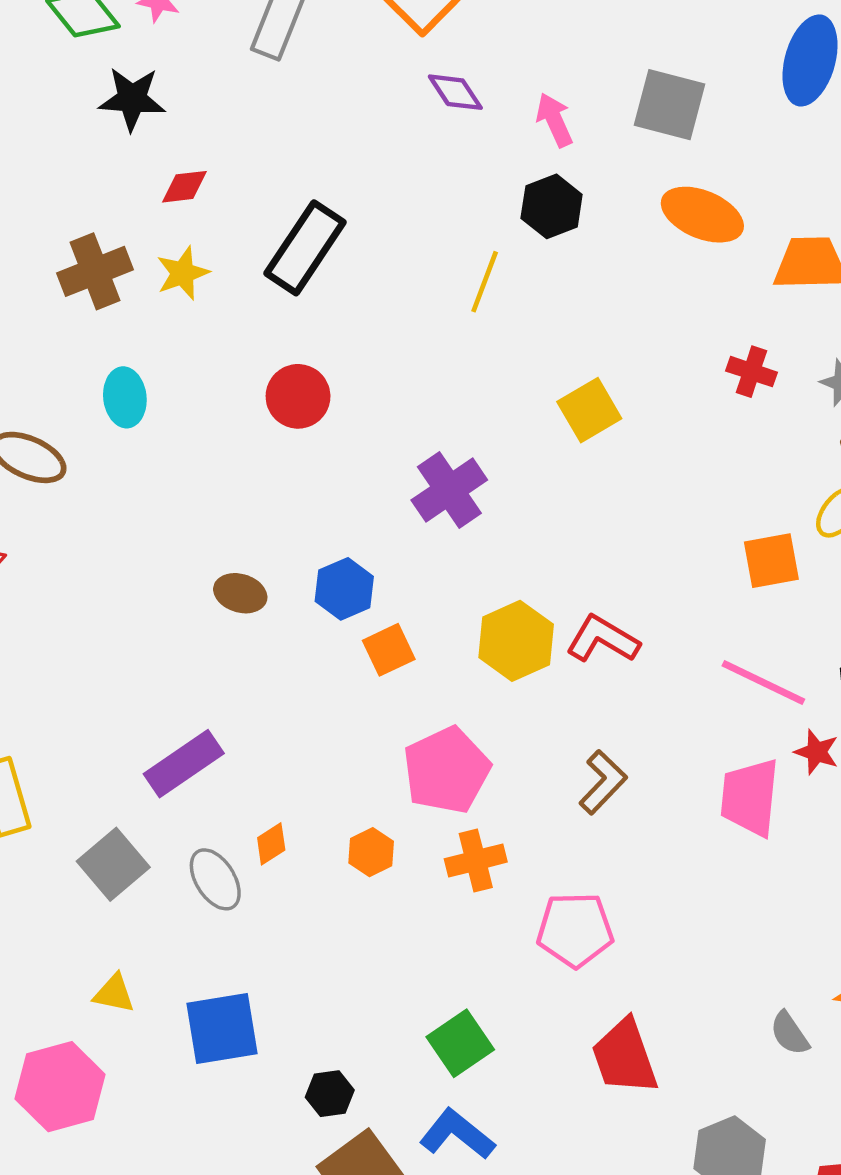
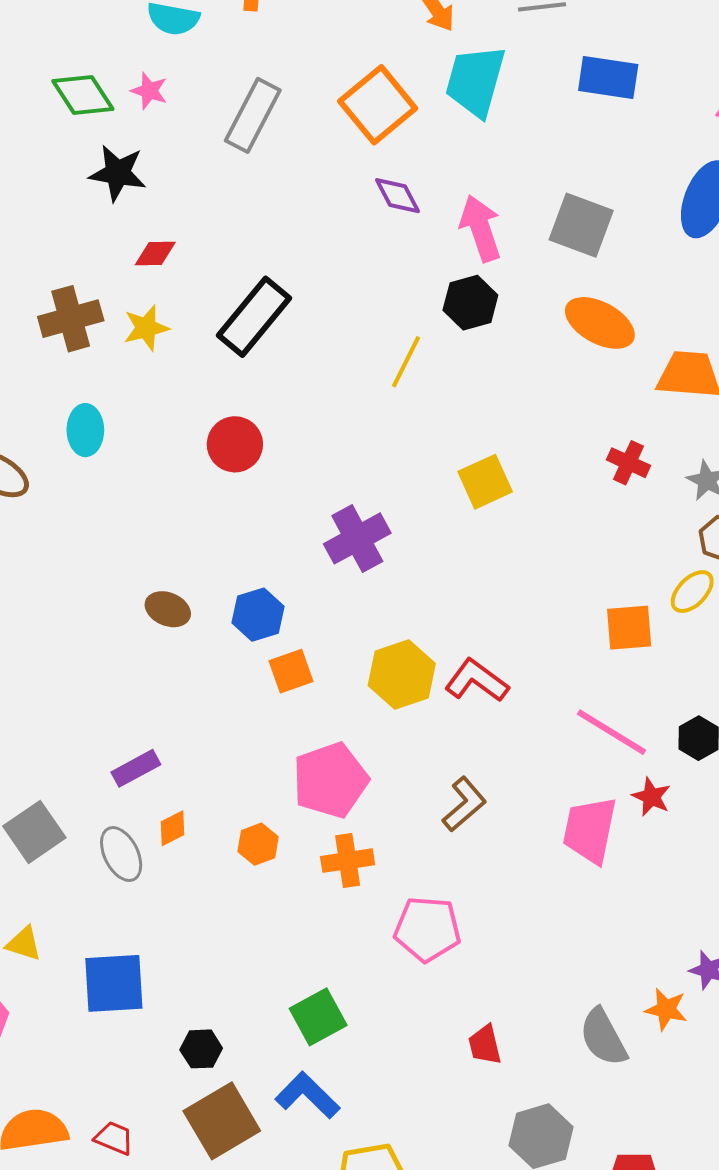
pink arrow: (555, 120) -> (481, 228), size x1.4
purple rectangle: (184, 764) -> (136, 768), moved, size x0.7
gray semicircle: (790, 1033) -> (603, 1037), size x1.5
red trapezoid: (625, 1057) -> (485, 1045), moved, size x0.6

